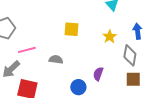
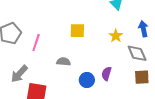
pink line: (27, 50) -> (36, 43), moved, turned -54
gray diamond: (130, 55) -> (137, 53), turned -30
blue circle: (78, 87) -> (87, 80), moved

